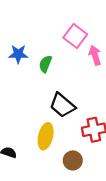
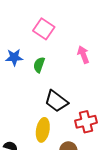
pink square: (75, 36) -> (44, 29), moved

